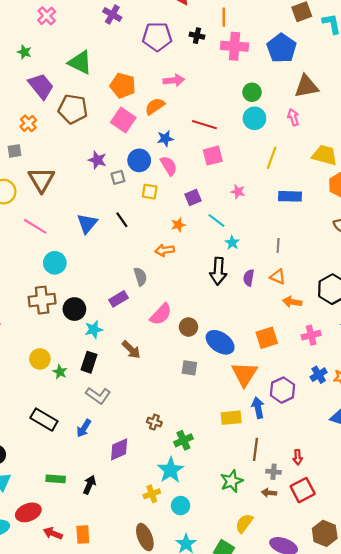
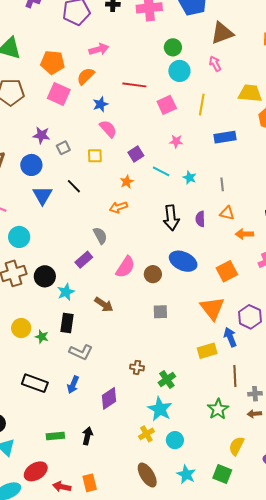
pink square: (213, 156) -> (167, 105), moved
blue circle: (139, 160) -> (31, 165), moved
cyan star: (232, 243) -> (190, 178), moved
blue ellipse: (220, 342) -> (183, 261), moved

